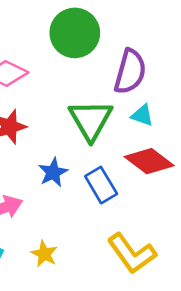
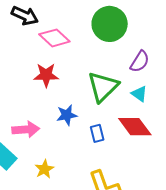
purple semicircle: (130, 72) -> (140, 61), size x0.7
blue rectangle: (101, 185) -> (97, 133), size x0.7

